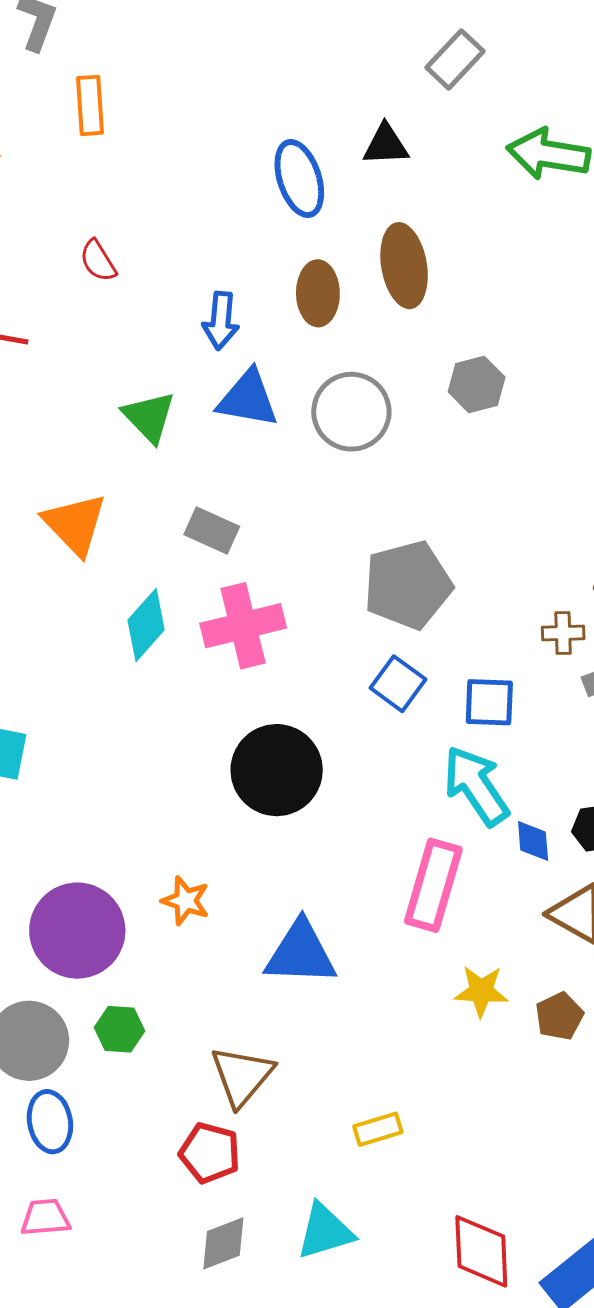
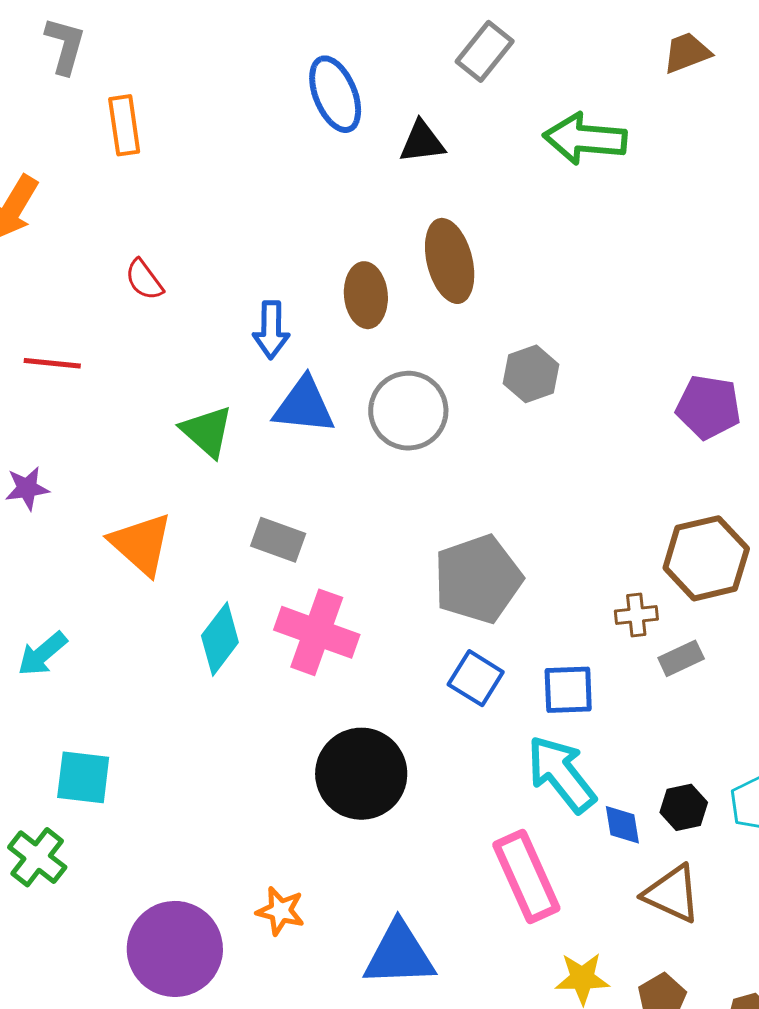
blue ellipse: (299, 179) -> (335, 94), moved
pink cross: (243, 626) -> (317, 632), turned 38
pink rectangle: (433, 885) -> (526, 876), turned -36

